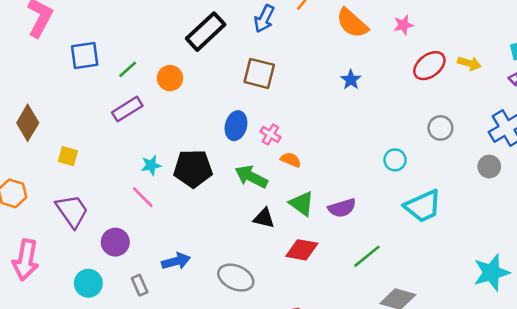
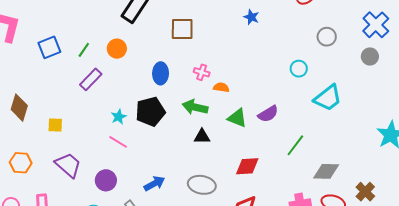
blue ellipse: (236, 126) -> (161, 73), moved
black triangle: (264, 218) -> (202, 137), moved
red diamond: (302, 250) -> (247, 166), moved

